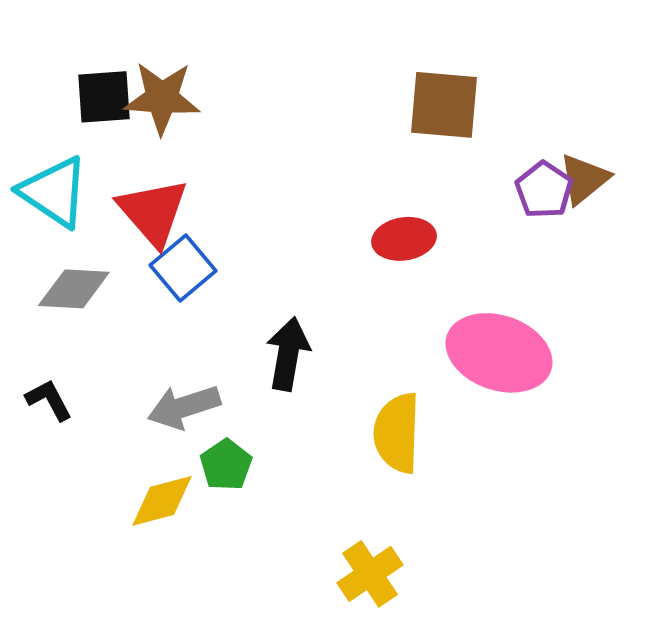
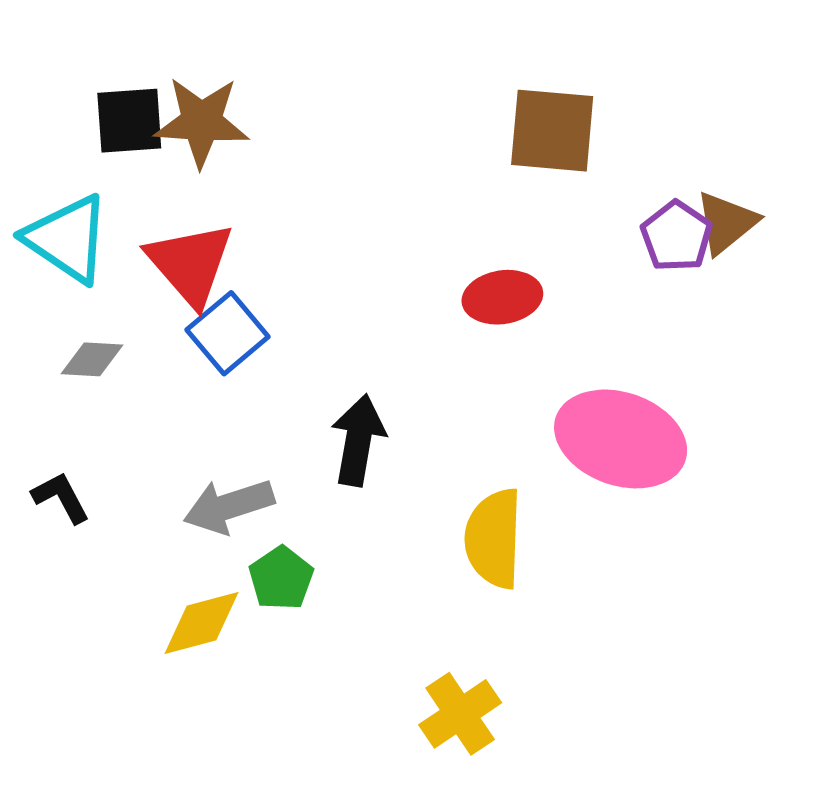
gray diamond: (74, 289) -> (92, 359), size x0.7

